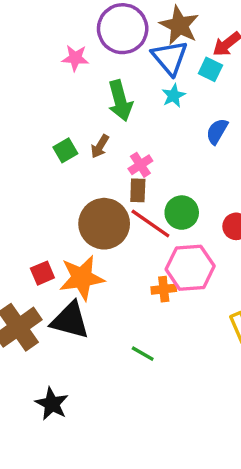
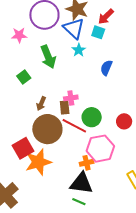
brown arrow: (100, 146) -> (41, 104), moved
green square: (65, 150) -> (24, 77), moved
pink cross: (140, 165) -> (71, 98), moved, turned 32
red square: (42, 273) -> (23, 148), moved, size x1.5
black triangle: (70, 320) -> (81, 183), moved

